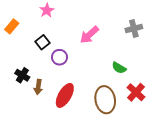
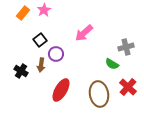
orange rectangle: (12, 26) -> (23, 13), moved
gray cross: (134, 29) -> (126, 47), moved
brown arrow: (38, 87) -> (41, 65), moved

